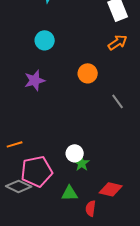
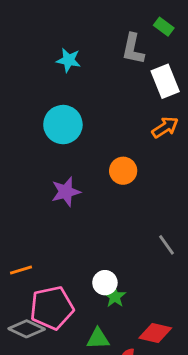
cyan circle: (45, 40) -> (63, 125), size x1.4
purple star: (35, 80) -> (66, 192), moved
gray line: (118, 101) -> (167, 245), moved

